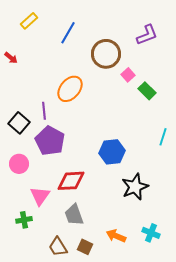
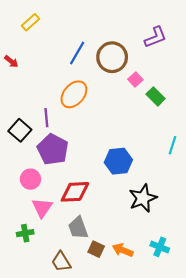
blue line: (68, 33) -> (77, 53), moved
pink circle: (19, 164) -> (30, 179), moved
brown square: (85, 247) -> (96, 249), moved

